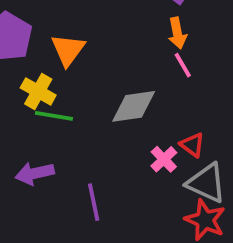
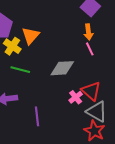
yellow cross: (38, 92) -> (12, 46), moved
red triangle: (192, 145) -> (91, 91), size x1.5

